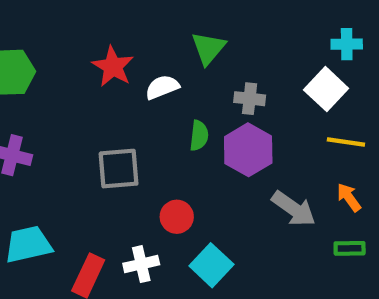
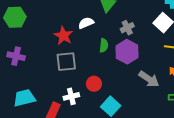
red star: (113, 67) -> (63, 36), moved
gray cross: (250, 99) -> (127, 28), turned -32
white cross: (141, 264) -> (71, 96), moved

